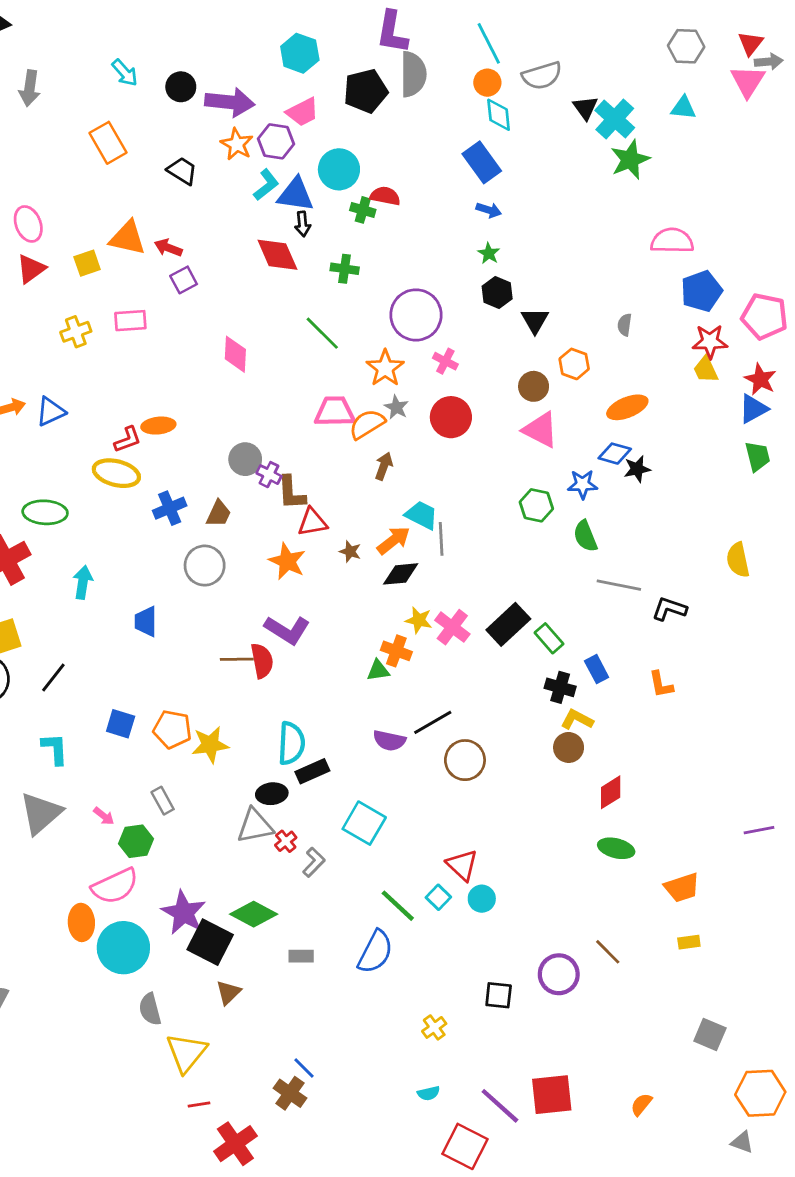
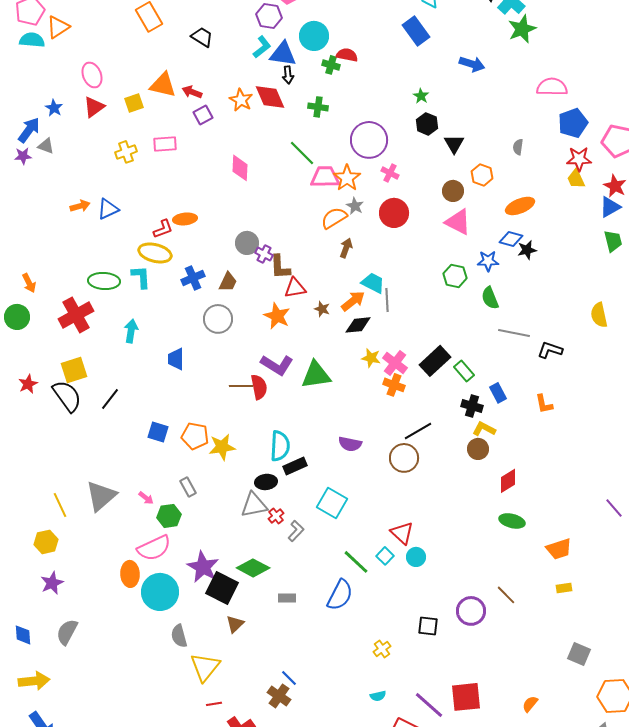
orange star: (237, 144) -> (241, 100), moved
blue arrow: (489, 210) -> (472, 64), moved, size x1.4
pink trapezoid: (335, 412) -> (325, 177), moved
orange cross: (396, 651) -> (394, 385), moved
green triangle: (378, 671) -> (316, 375), moved, size x1.8
black line: (433, 722) -> (418, 431), moved
cyan L-shape: (55, 749) -> (141, 277), moved
purple line: (759, 830) -> (614, 508), turned 60

